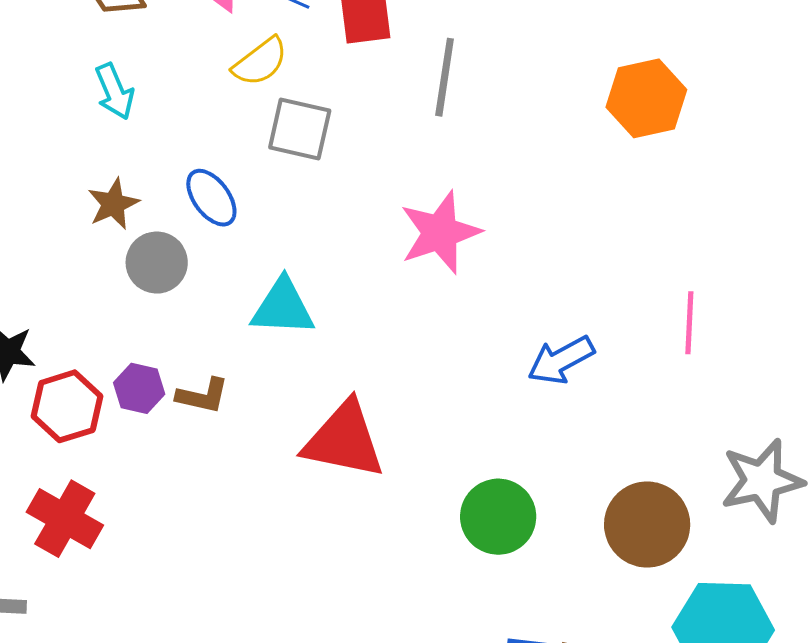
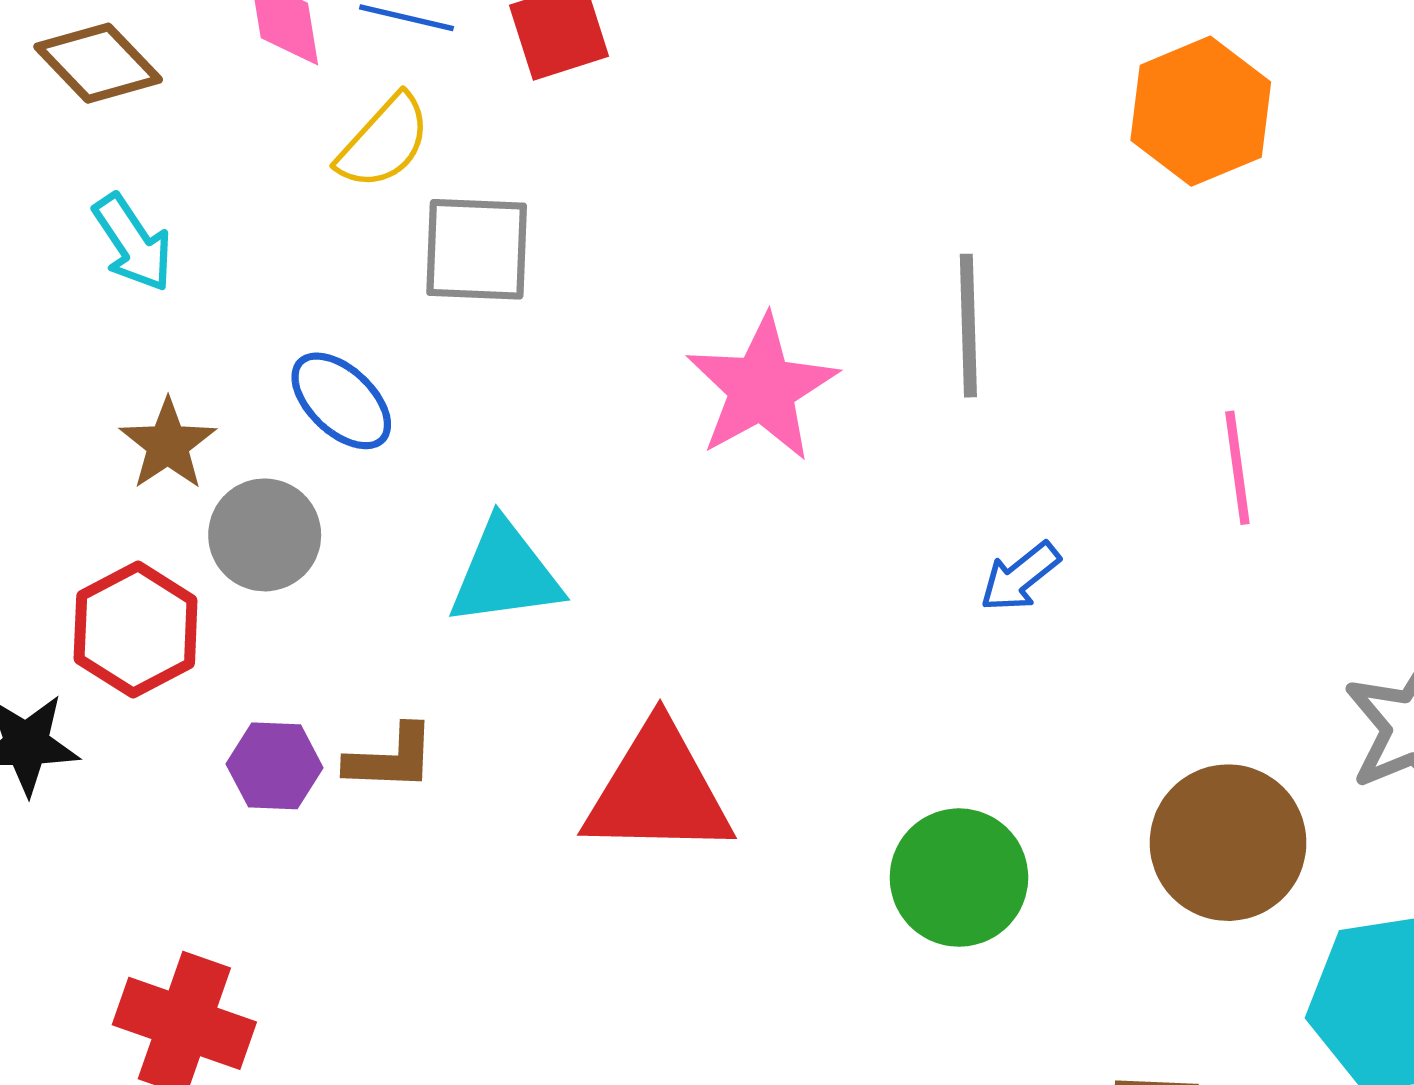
gray line: (445, 77) -> (968, 326), moved
orange hexagon: (646, 98) -> (1201, 111), moved
blue arrow: (561, 360) -> (1020, 577), size x0.7
red hexagon: (67, 406) -> (136, 630), moved

